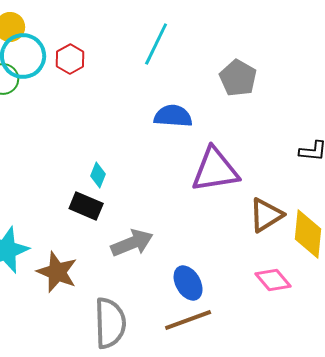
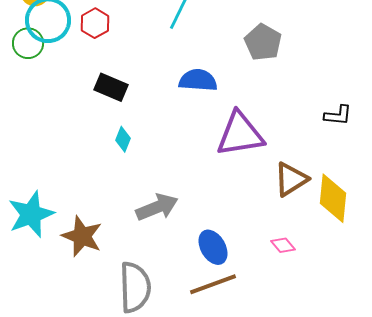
black rectangle: (86, 206) -> (111, 87), moved
pink diamond: (273, 280) -> (283, 245), moved, size x0.7

